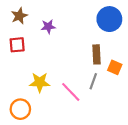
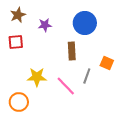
blue circle: (109, 19) -> (85, 23), moved
brown rectangle: (96, 54) -> (72, 51), moved

